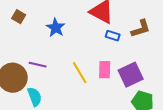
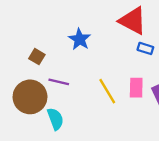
brown square: (19, 17) -> (37, 57), moved

